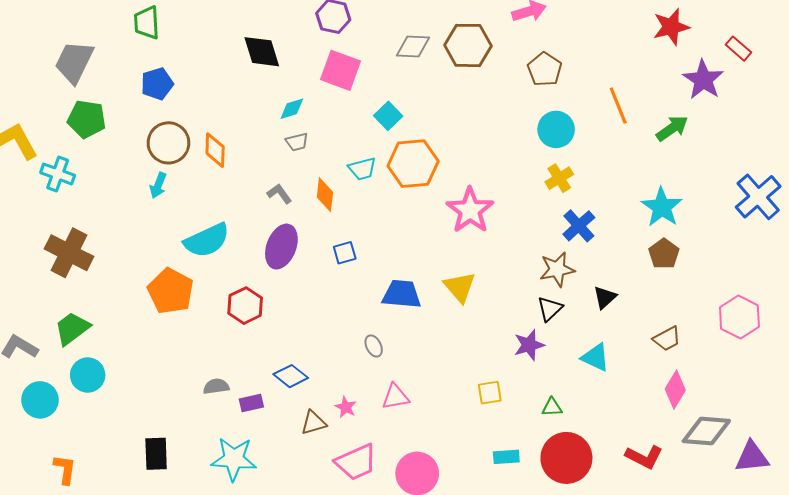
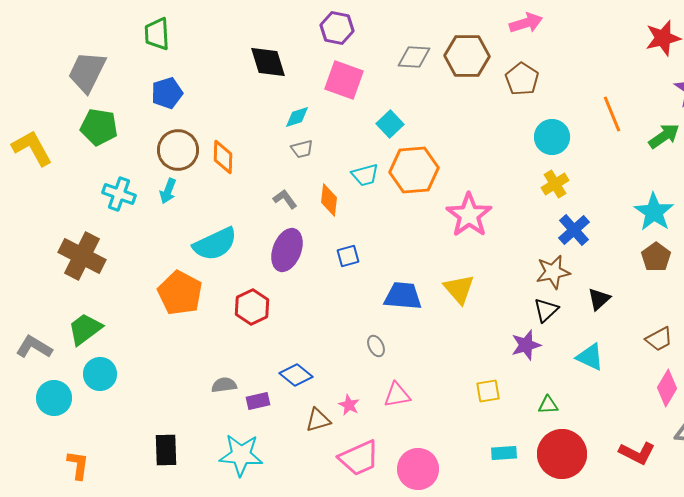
brown pentagon: (545, 69) -> (522, 79), moved
cyan cross: (58, 174) -> (119, 194), moved

